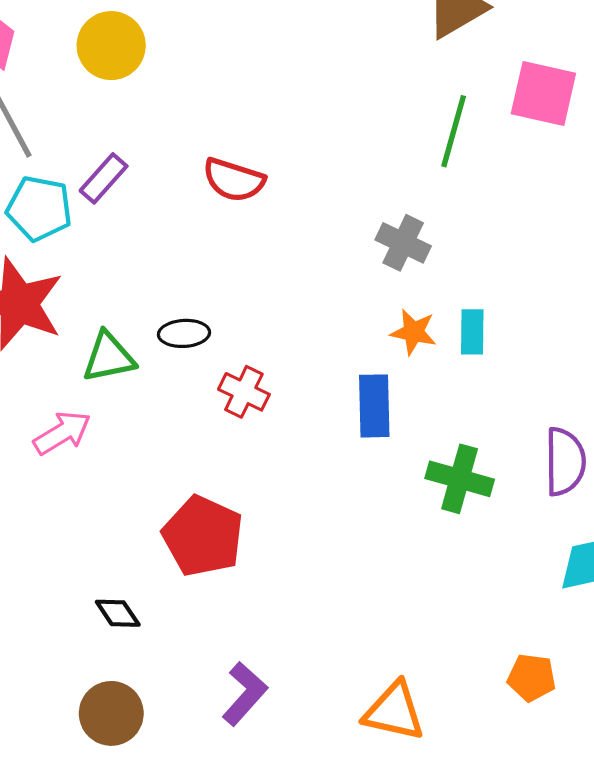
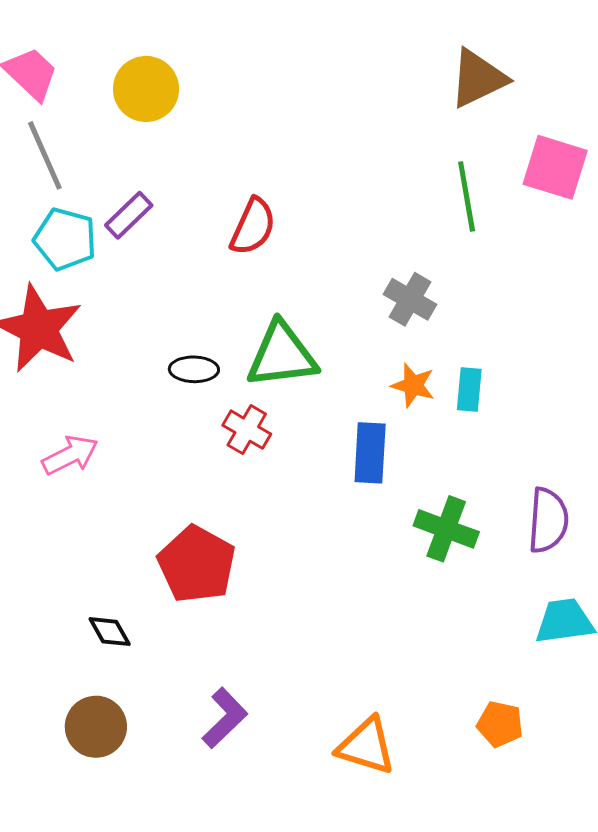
green line: (454, 131) -> (467, 197), turned -30
red semicircle: (234, 180) -> (253, 226), turned -88
green triangle: (109, 357) -> (282, 355), moved, size x1.4

